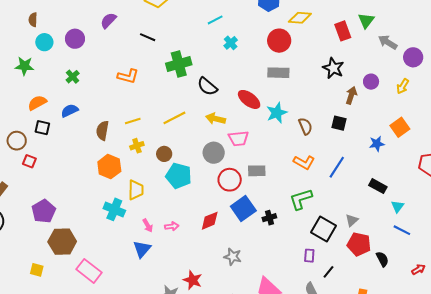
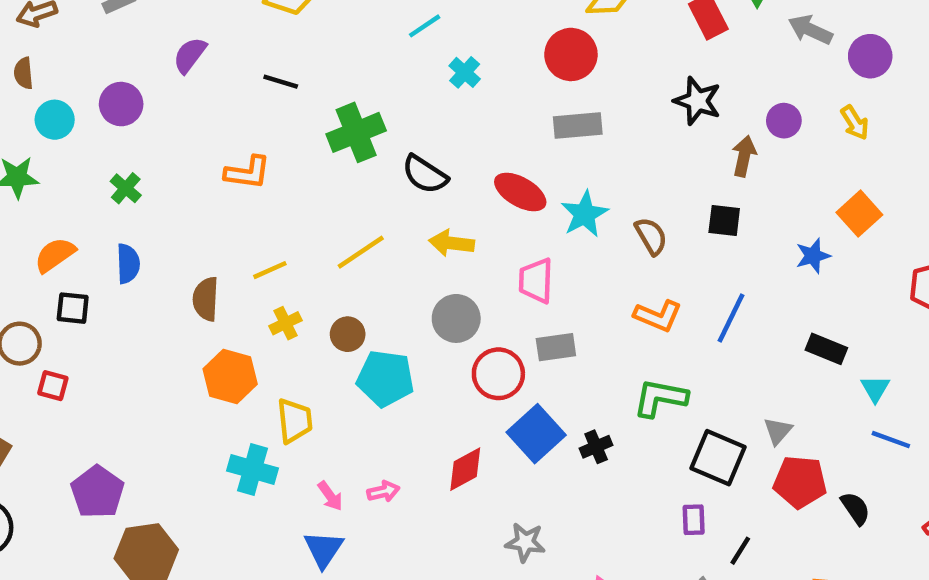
yellow arrow: (403, 86) -> (855, 123), turned -56
blue semicircle: (70, 111) -> (128, 264), turned 120
pink trapezoid: (238, 138) -> (536, 281), moved, turned 105
green L-shape: (301, 199) -> (660, 398), turned 35

